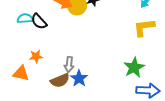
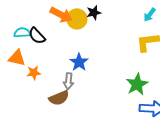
orange triangle: (21, 73) -> (17, 58), moved
blue star: (79, 78) -> (79, 62), moved

